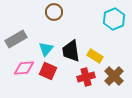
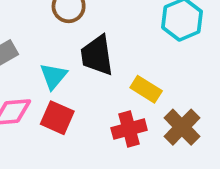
black trapezoid: (71, 51) -> (97, 55), moved

